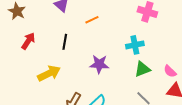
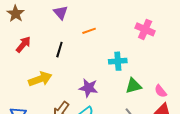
cyan cross: (135, 45) -> (118, 61), moved
purple star: (99, 64) -> (88, 88), moved

